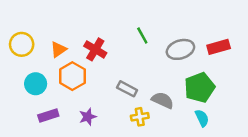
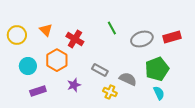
orange triangle: (58, 49) -> (46, 30), moved, turned -40
purple star: (88, 117) -> (74, 85), moved
yellow cross: (140, 117) -> (110, 92), turned 32

